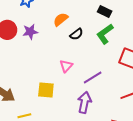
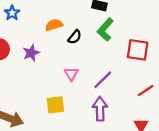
orange semicircle: (61, 19) -> (54, 25), turned 35
purple star: (30, 32) -> (31, 53), moved

